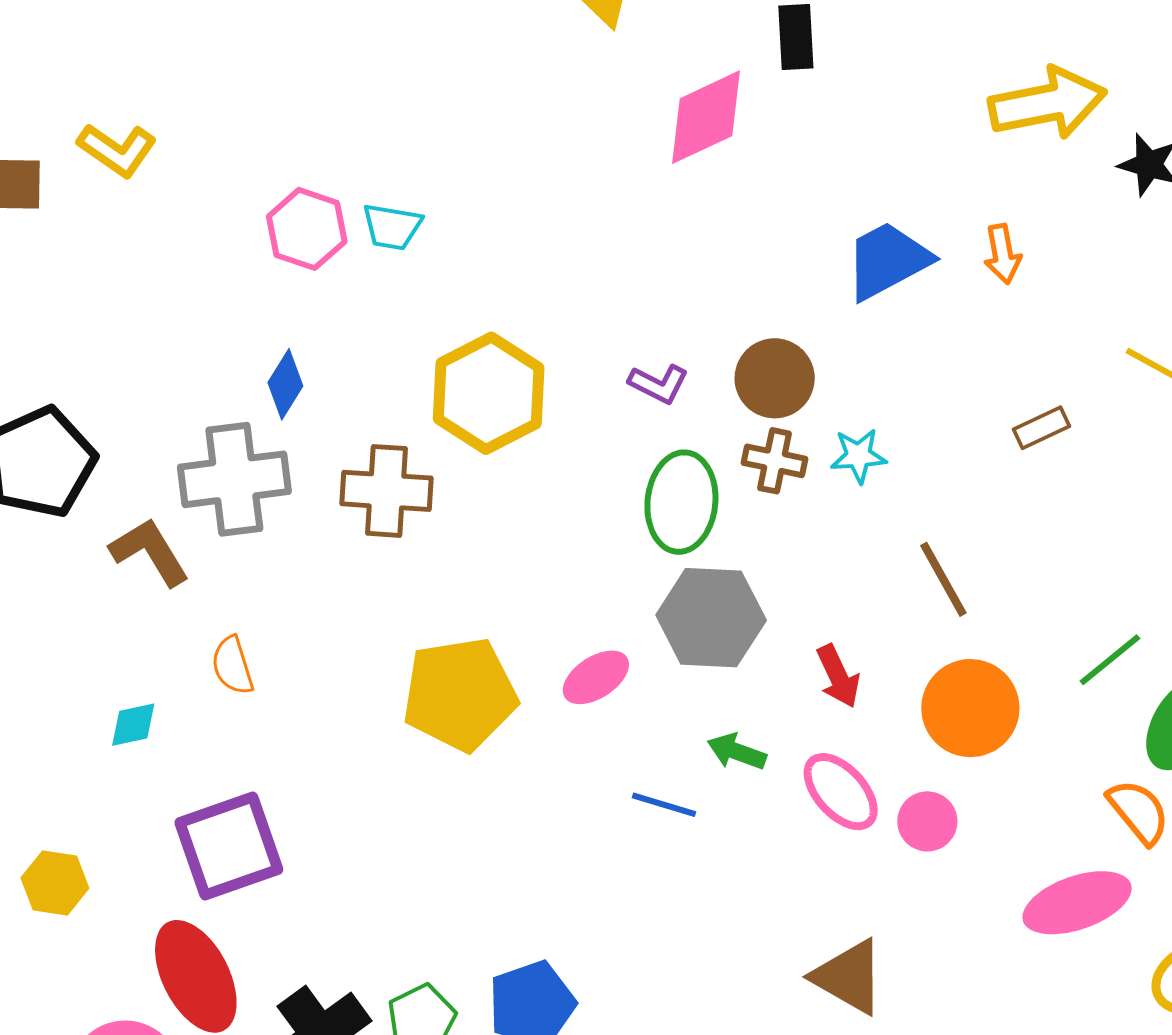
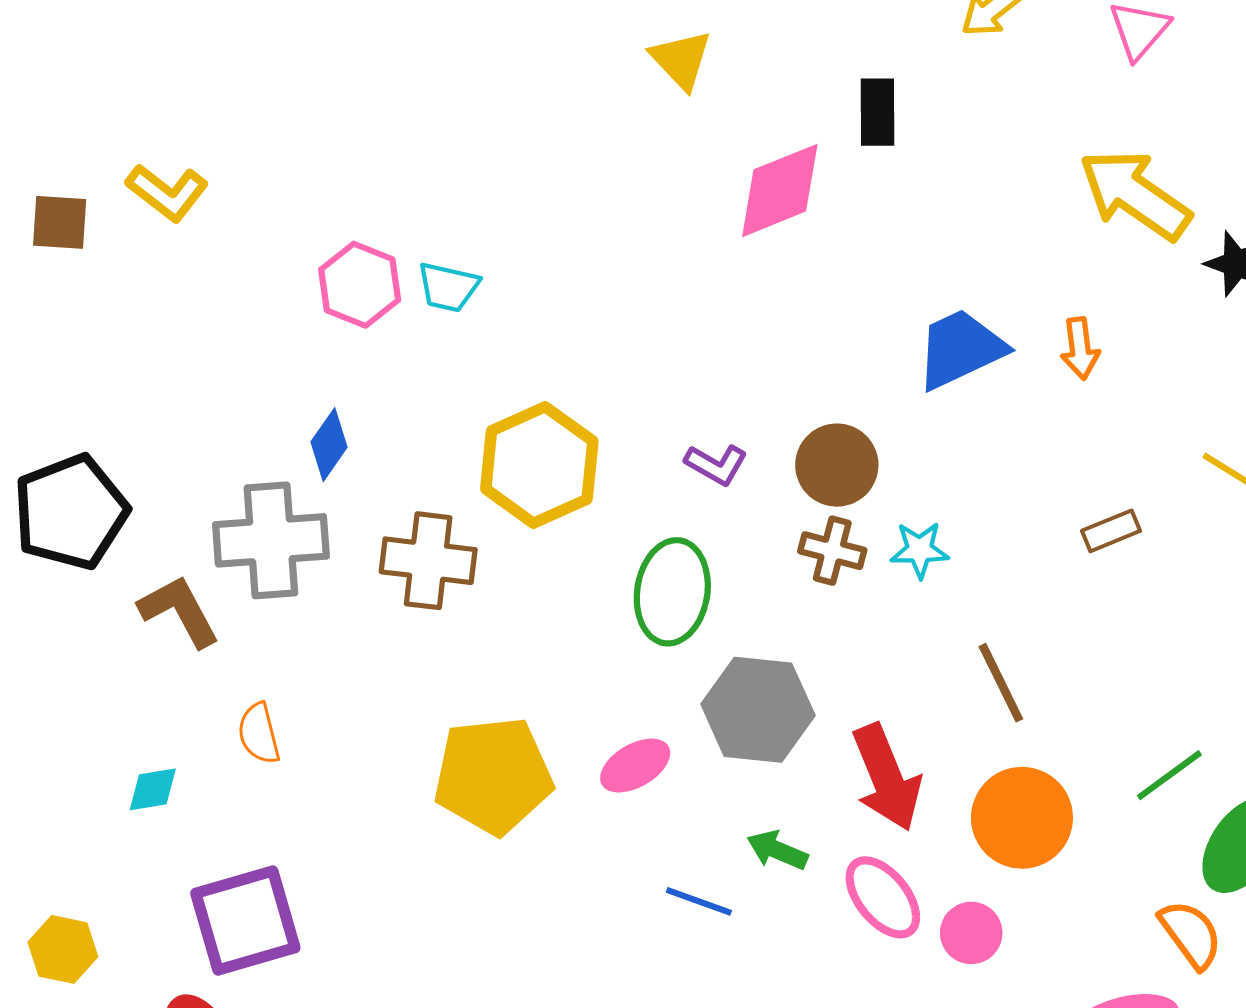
yellow arrow: (1048, 103) -> (1135, 195), turned -137
green ellipse: (681, 502) -> (672, 592), moved
red arrow: (838, 676) -> (887, 777), size x1.6

